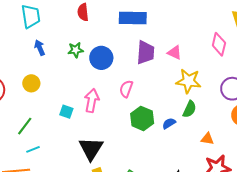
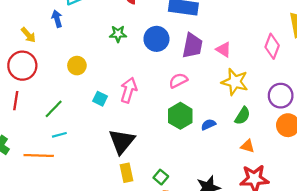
blue arrow: (40, 48) -> (57, 19), moved
blue circle: (101, 58) -> (156, 39), moved
yellow circle: (31, 83) -> (77, 66), moved
pink semicircle: (126, 89) -> (178, 81), moved, turned 36
green semicircle: (189, 109) -> (243, 116), moved

